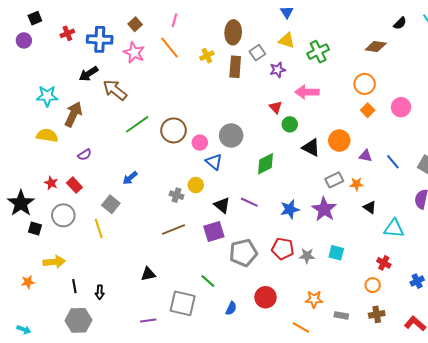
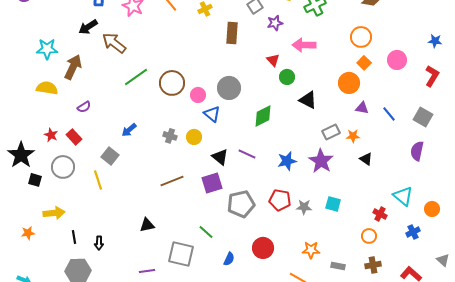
brown rectangle: (235, 67) -> (232, 33), moved
orange circle: (339, 141) -> (349, 83), moved
gray cross: (177, 195) -> (170, 136), moved
cyan triangle: (394, 228) -> (403, 196), moved, turned 35

